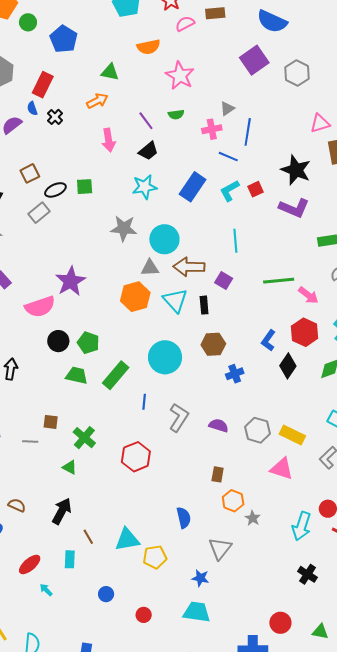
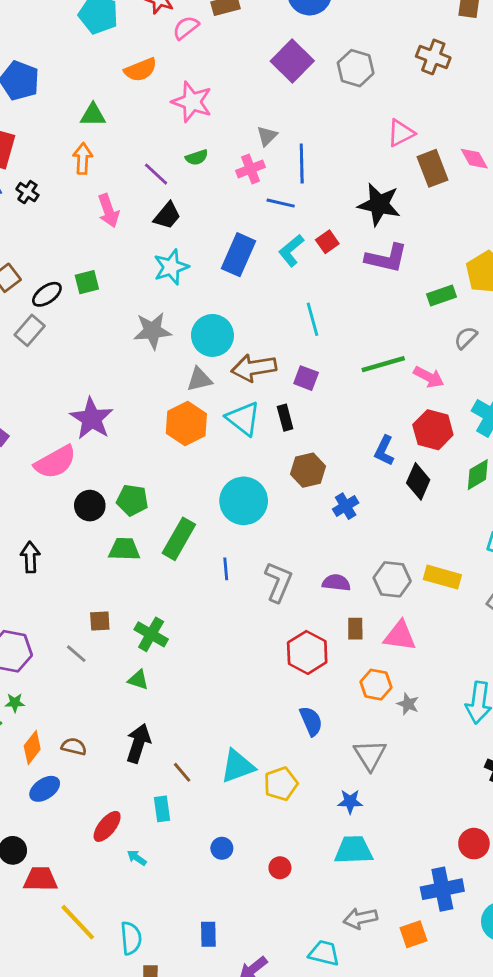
orange arrow: (97, 101) -> (83, 159), turned -50
gray line: (30, 441) -> (76, 654), turned 49
red hexagon: (136, 457) -> (307, 652), moved
pink triangle: (282, 469) -> (400, 636), moved
brown rectangle: (218, 474) -> (355, 629), moved

